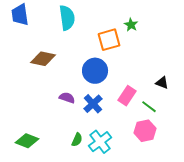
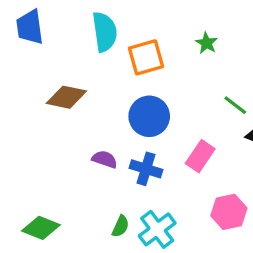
orange square: (109, 40) -> (146, 57), moved
blue cross: (93, 104) -> (146, 169), turned -30
green line: (149, 107) -> (235, 105), moved

